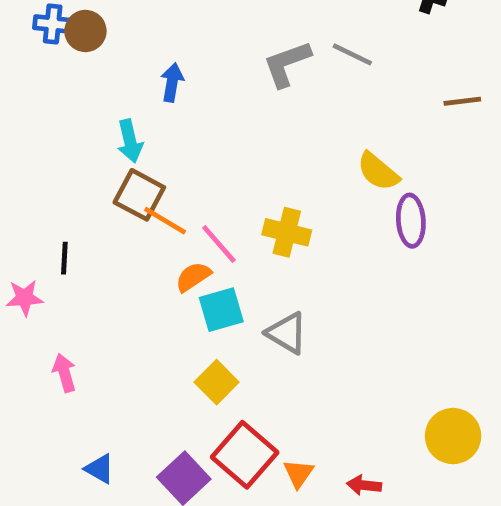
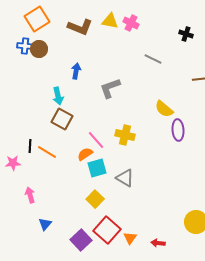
gray L-shape: (287, 64) -> (110, 88), moved
orange line: (165, 221) -> (47, 152), moved
blue triangle: (99, 469) -> (45, 224), moved, turned 40

